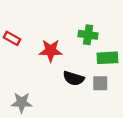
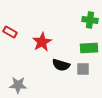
green cross: (88, 35) -> (90, 20), moved
red star: (51, 51) -> (42, 42), turned -30

